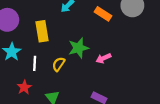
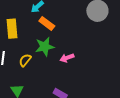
orange rectangle: (103, 14) -> (47, 23), moved

